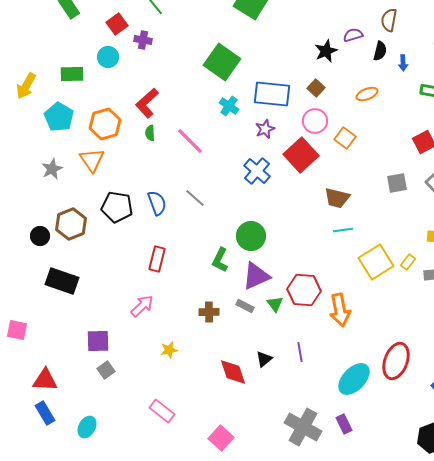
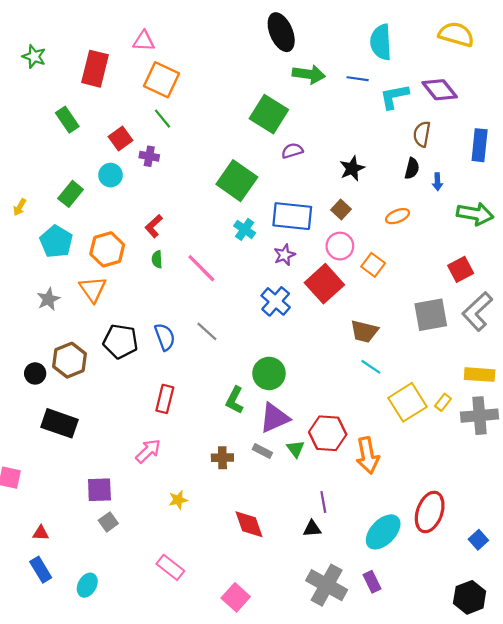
purple semicircle: (353, 35) -> (292, 151), moved
green rectangle: (72, 74) -> (71, 194), turned -50
yellow arrow: (26, 86) -> (20, 207), size x0.6
red L-shape: (147, 103) -> (154, 226), size x0.7
gray square: (397, 183) -> (431, 315), size x1.5
cyan line: (343, 230) -> (371, 367), turned 42
black triangle: (264, 359) -> (312, 529), moved, turned 36
red triangle: (45, 380) -> (41, 533), size x0.6

